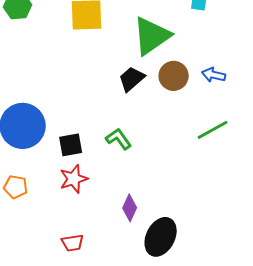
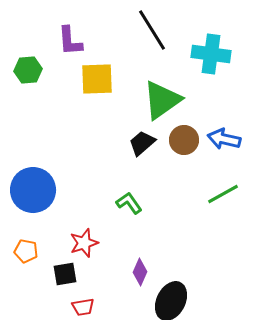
blue arrow: (214, 75) -> (224, 139), size x1.4
black square: (71, 145) -> (65, 274), moved

